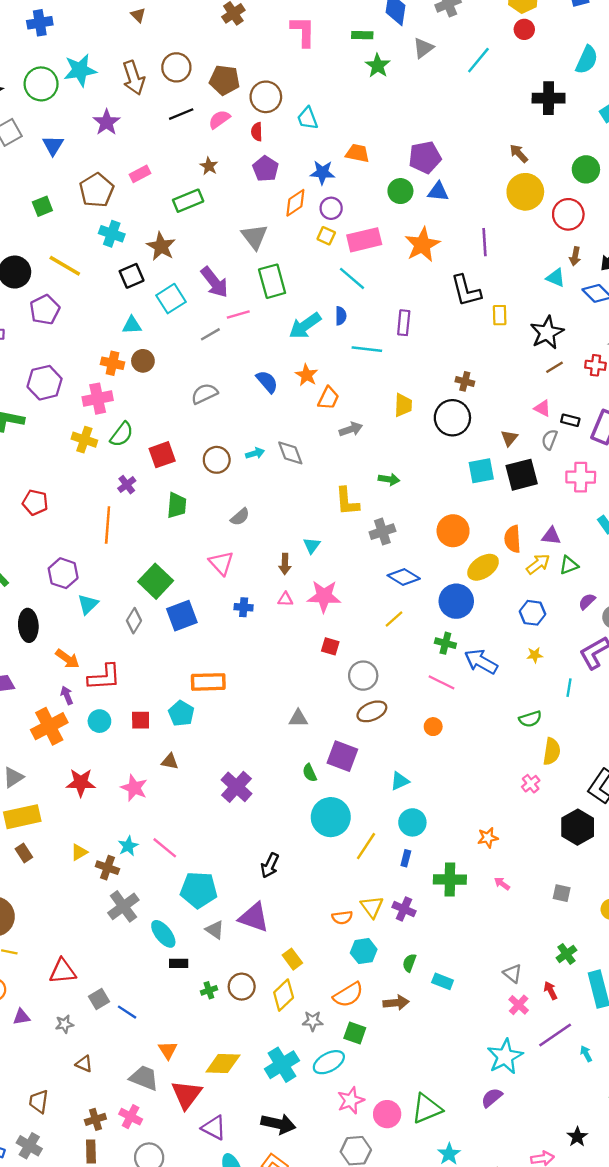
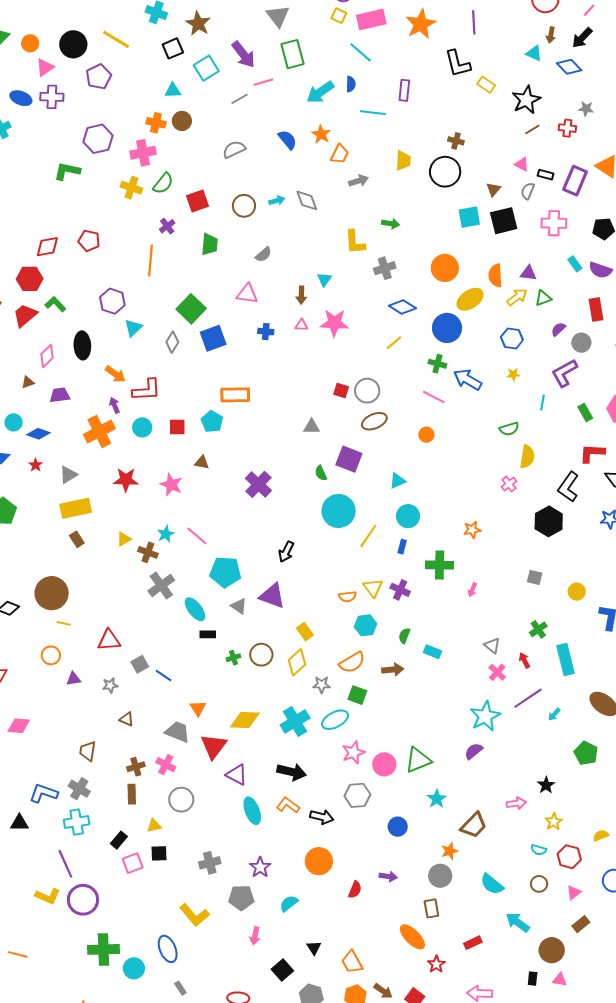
yellow rectangle: (500, 315) -> (486, 85), turned -54
pink triangle: (221, 563) -> (247, 294), turned -40
red square: (330, 646) -> (341, 390), moved
pink arrow: (502, 884) -> (472, 590), moved, turned -104
cyan arrow: (586, 1054) -> (554, 714), turned -112

